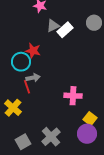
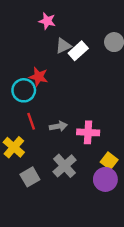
gray arrow: (33, 78) -> (58, 126), moved
gray cross: (51, 137) -> (65, 166), moved
gray square: (23, 142) -> (30, 177), moved

